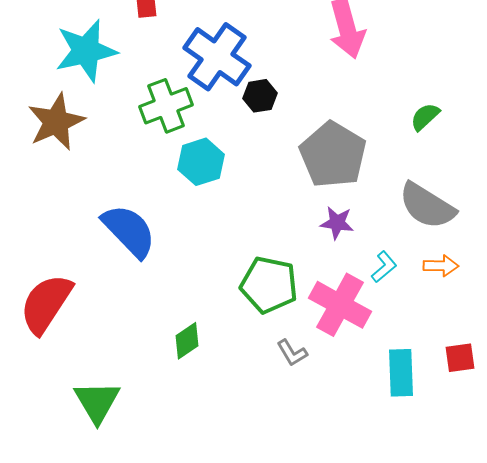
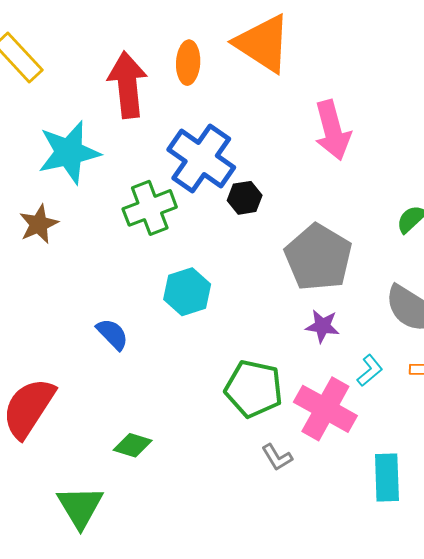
brown star: (56, 122) -> (39, 224), size x0.7
cyan hexagon: (201, 162) -> (187, 292), moved
blue semicircle: (129, 231) -> (112, 334), size x0.6
green diamond: (187, 341) -> (133, 445), moved, turned 51

